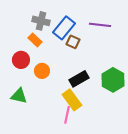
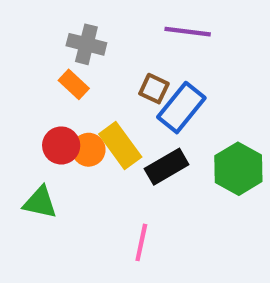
purple line: (100, 25) -> (188, 32), moved
blue rectangle: (64, 28) -> (181, 108), moved
red circle: (21, 60) -> (61, 145), moved
yellow rectangle: (72, 100) -> (120, 145), moved

